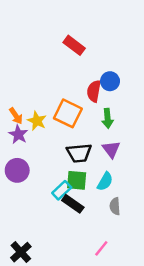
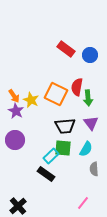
red rectangle: (74, 45) -> (66, 49), moved
blue circle: (110, 81) -> (90, 55), moved
red semicircle: (94, 91) -> (77, 87), moved
black rectangle: (73, 204) -> (46, 174), moved

